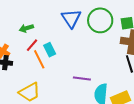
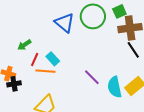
orange line: (39, 59) -> (45, 71), turned -42
purple line: (82, 78) -> (92, 77), turned 54

